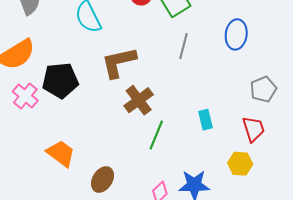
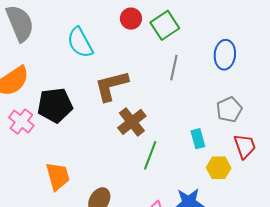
gray pentagon: (263, 89) -> (229, 110), moved
orange trapezoid: (61, 153) -> (58, 176), turned 40
yellow hexagon: (240, 164) -> (219, 168), moved

